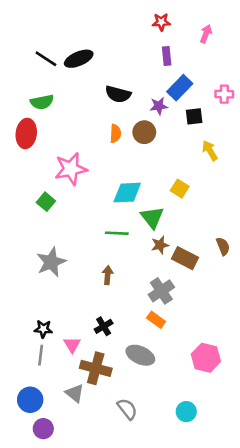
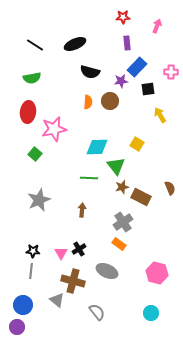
black ellipse: (79, 59) -> (75, 44), moved
red ellipse: (26, 133) -> (28, 112), moved
pink triangle: (72, 345) -> (61, 253), moved
cyan circle: (186, 412) -> (151, 313), moved
purple circle: (43, 429) -> (17, 327), moved

